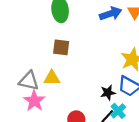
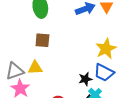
gray triangle: (29, 81) -> (15, 71), turned -30

